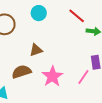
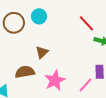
cyan circle: (39, 13) -> (39, 16), moved
brown triangle: (36, 50) -> (42, 52), turned -32

